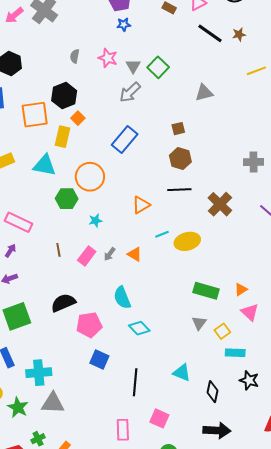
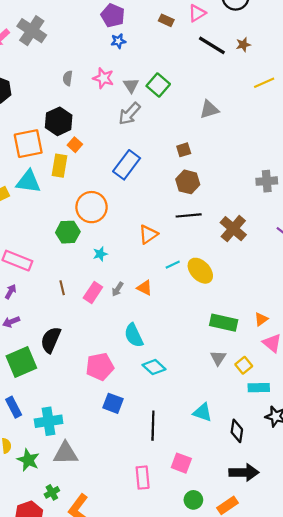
cyan triangle: (44, 165) -> (28, 182), moved
yellow ellipse: (187, 241) -> (200, 271), turned 65
black semicircle: (63, 303) -> (51, 340), moved, turned -40

